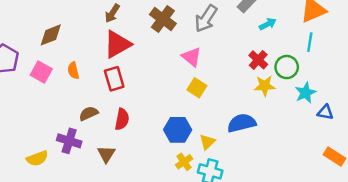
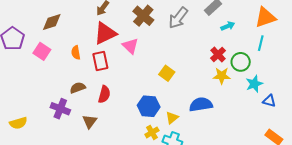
pink triangle: (192, 57) -> (130, 46), moved
orange semicircle: (73, 70) -> (76, 53), moved
yellow semicircle: (37, 158) -> (18, 123), moved

